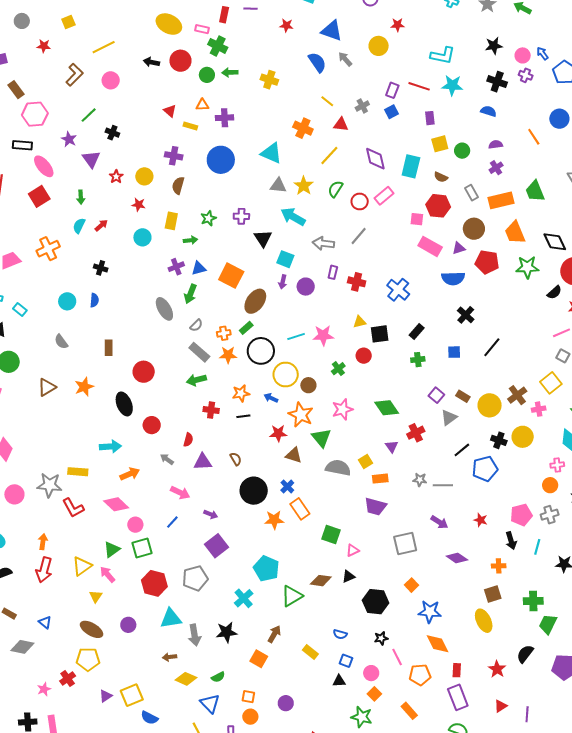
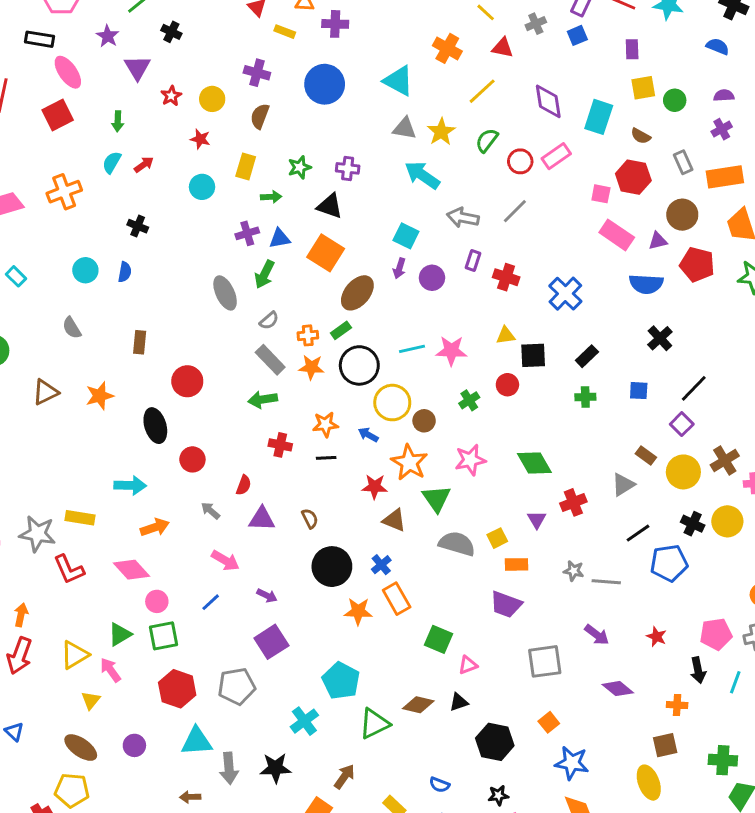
black triangle: (263, 238) -> (330, 206), moved, turned -42
purple square: (436, 395) -> (682, 424), moved

